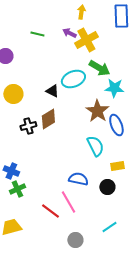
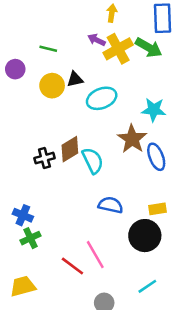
green line: (37, 34) -> (48, 49), moved
green arrow: (99, 68) -> (149, 48), moved
black triangle: (52, 91) -> (75, 79), moved, turned -40
yellow circle: (13, 94) -> (52, 86), moved
cyan semicircle: (95, 146) -> (93, 161), moved
blue semicircle: (78, 179) -> (111, 205), moved
black circle: (107, 187) -> (145, 236), size x1.6

